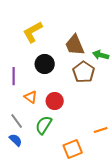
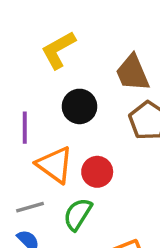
orange triangle: (31, 97) -> (55, 165), size x1.6
gray line: (17, 121) -> (30, 207), turned -70

